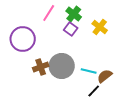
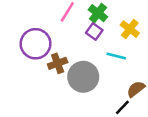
brown cross: (41, 67) -> (58, 63), moved
cyan line: (89, 71) -> (116, 56), moved

